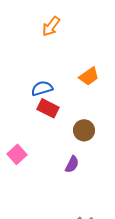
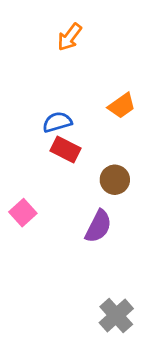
purple semicircle: (72, 164) -> (98, 226), size x1.4

